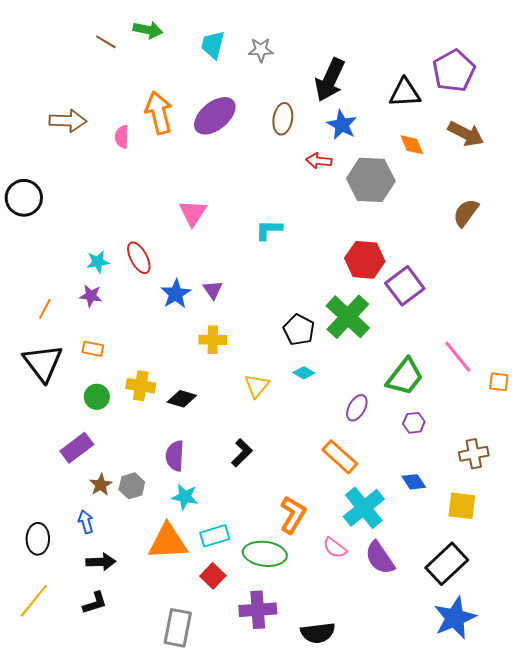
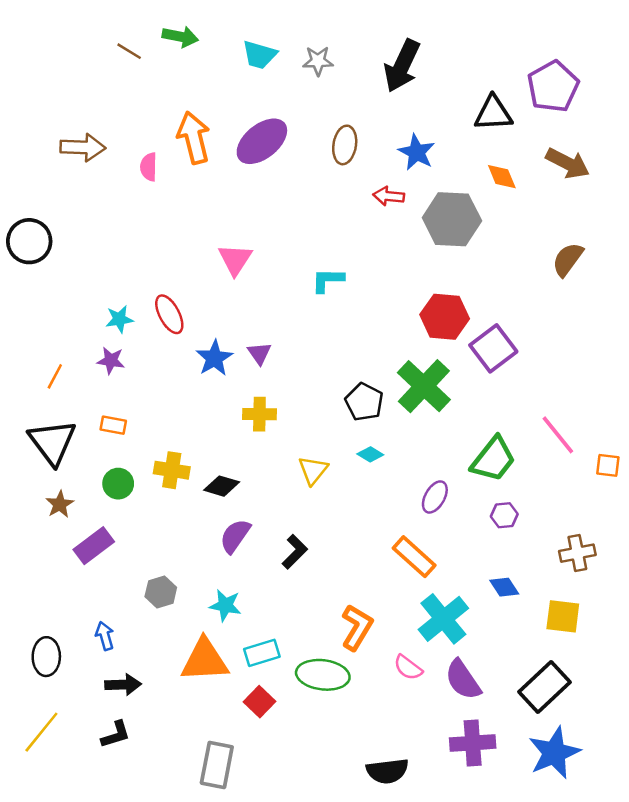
cyan trapezoid: (213, 45) -> (259, 55), turned -88
black arrow: (330, 80) -> (402, 66), moved
purple semicircle: (175, 456) -> (235, 536), moved, turned 32
brown star: (101, 485) -> (60, 504), moved
purple cross: (258, 610) -> (473, 743), moved

